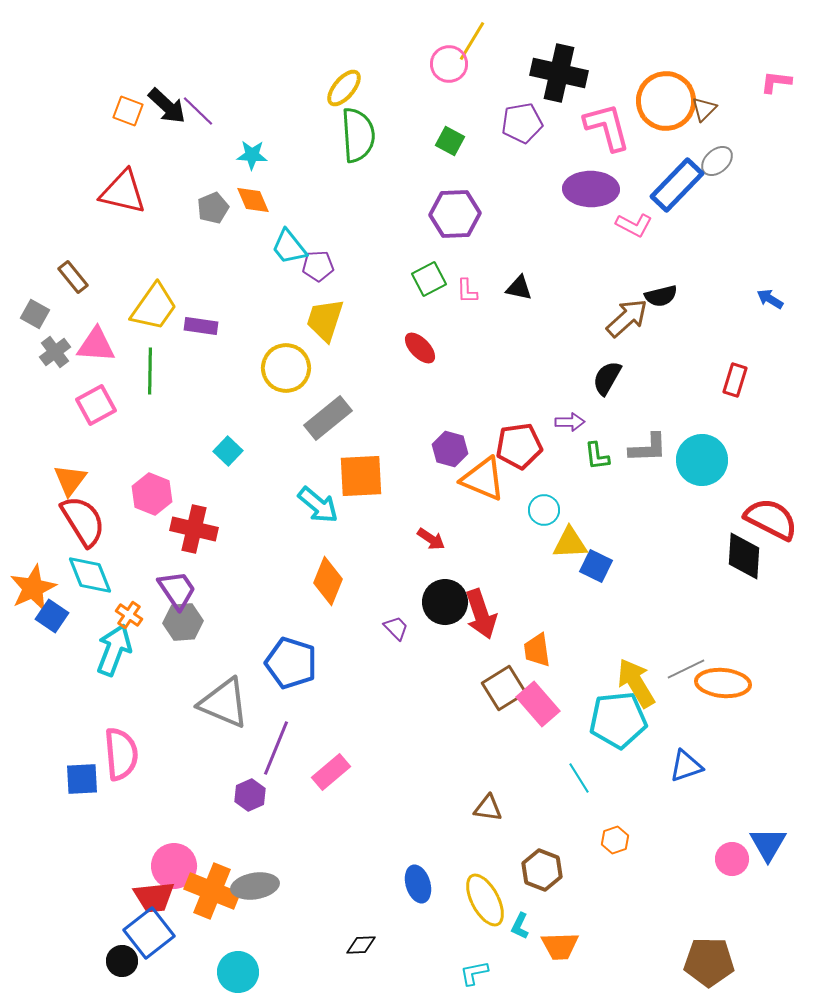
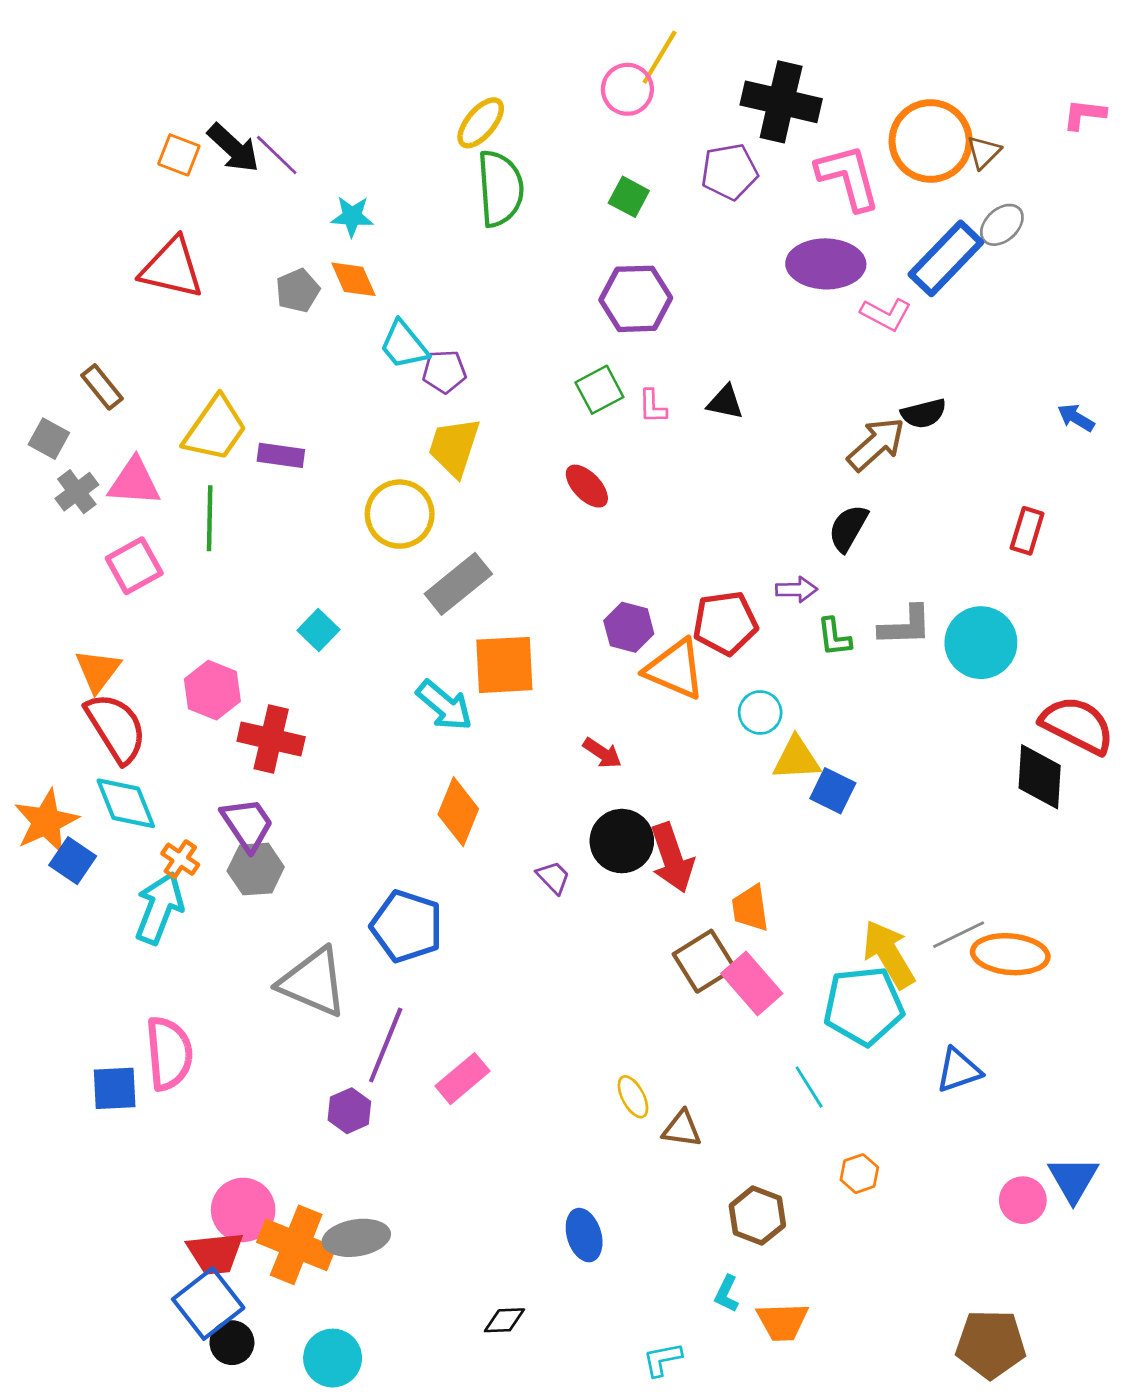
yellow ellipse: (485, 900) -> (633, 1097), moved, size x0.6
black circle: (122, 961) -> (232, 1343), moved

